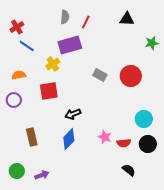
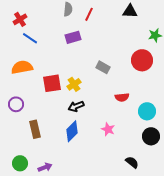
purple rectangle: (70, 45) -> (73, 37), size x0.7
yellow cross: (53, 64) -> (74, 84), moved
orange semicircle: (19, 75) -> (22, 67), size x1.5
red circle: (131, 76) -> (142, 60), moved
purple circle: (14, 100) -> (16, 104), moved
red semicircle: (124, 143) -> (122, 97), moved

